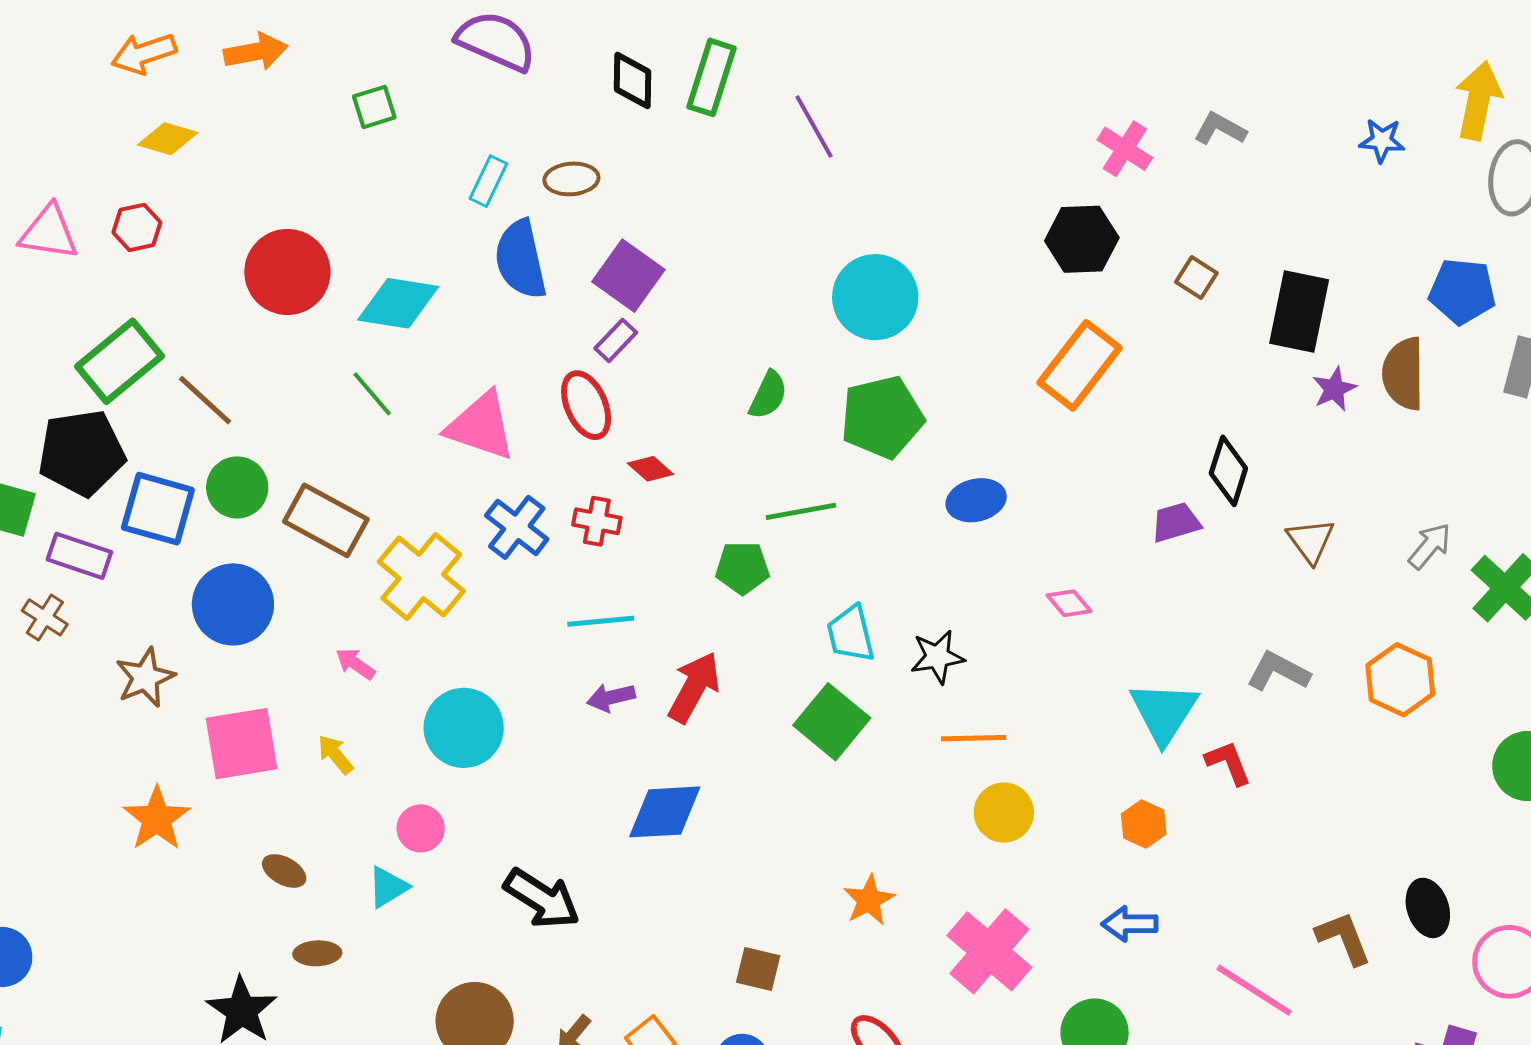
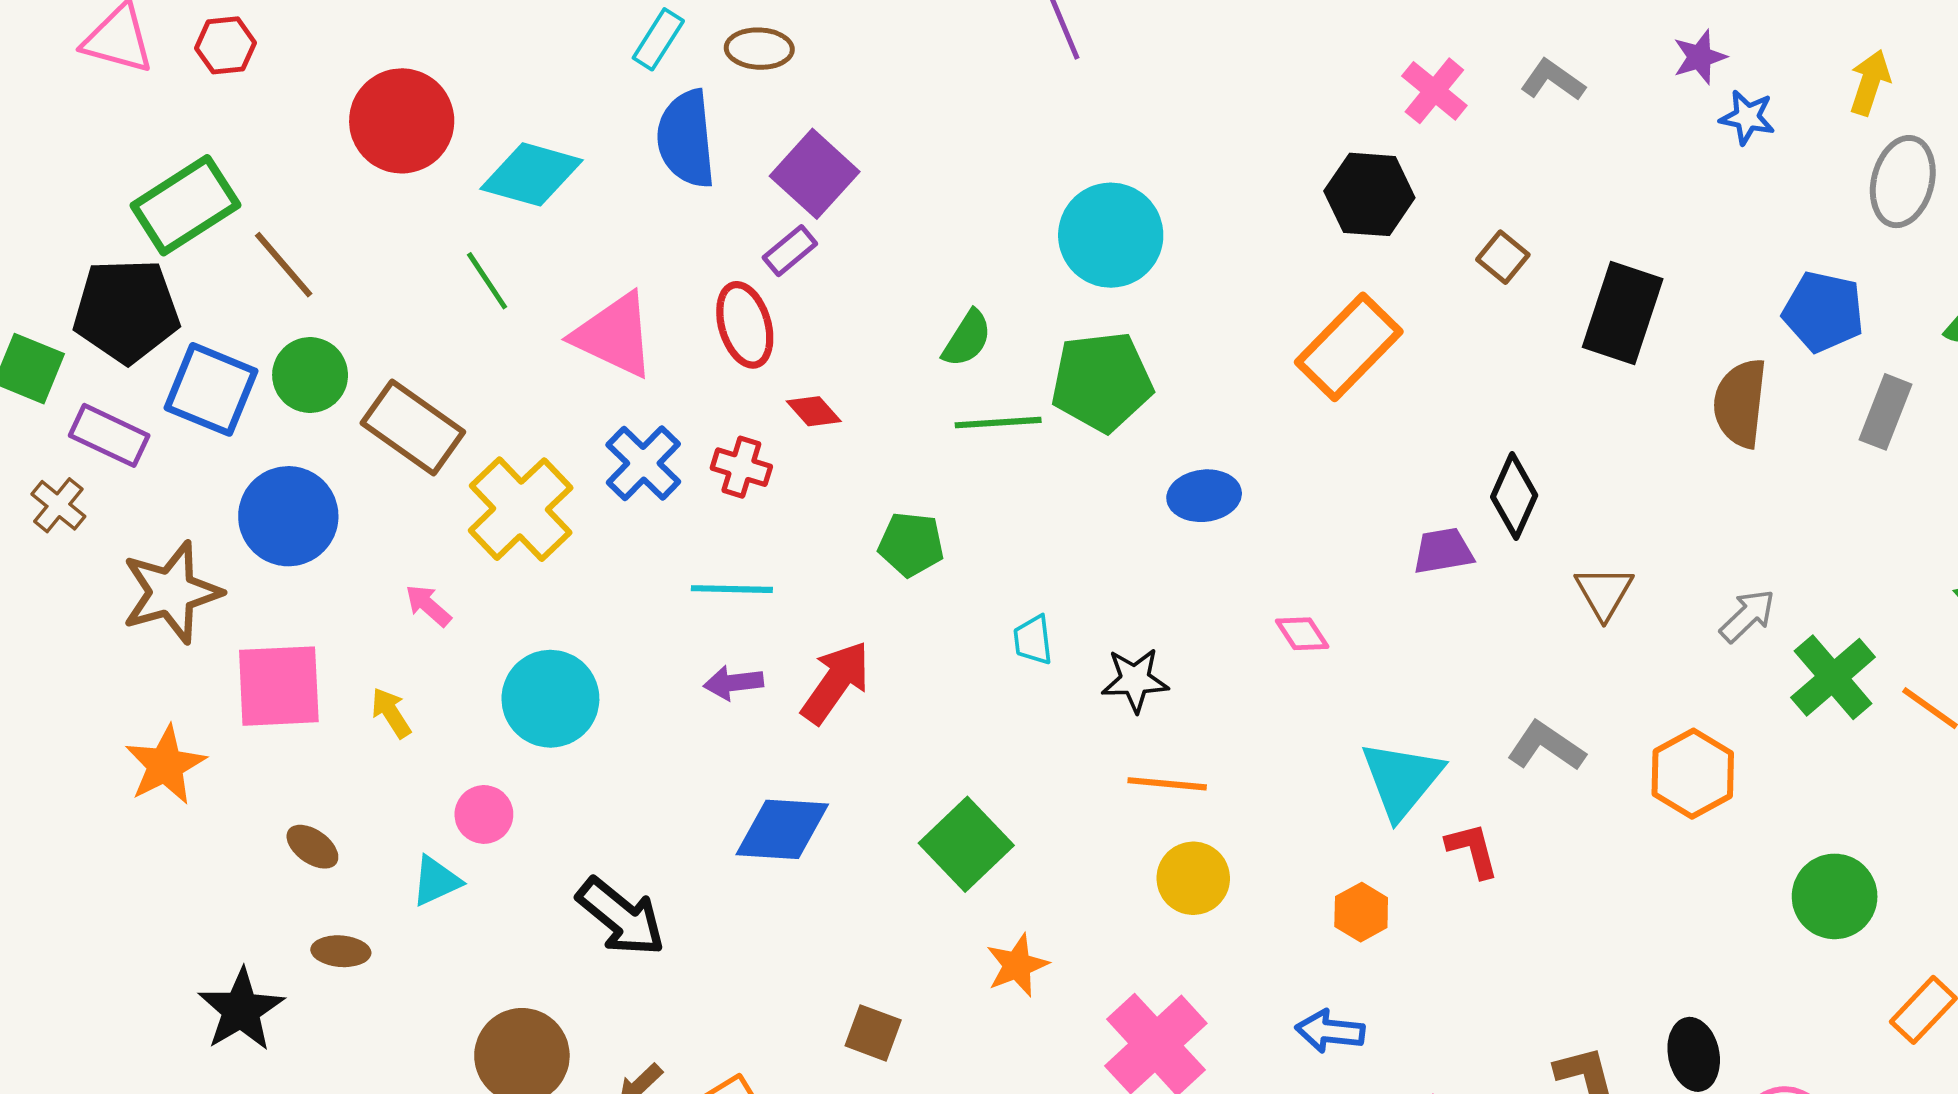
yellow arrow: (1478, 100) -> (1870, 83), size x0.7
purple star: (1334, 389) -> (1700, 57), moved
green line: (801, 511) -> (998, 423), moved
cyan trapezoid: (851, 634) -> (1033, 640), size x0.7
brown star: (145, 678) -> (171, 592), size x1.4
green square: (832, 722) -> (966, 844), moved

